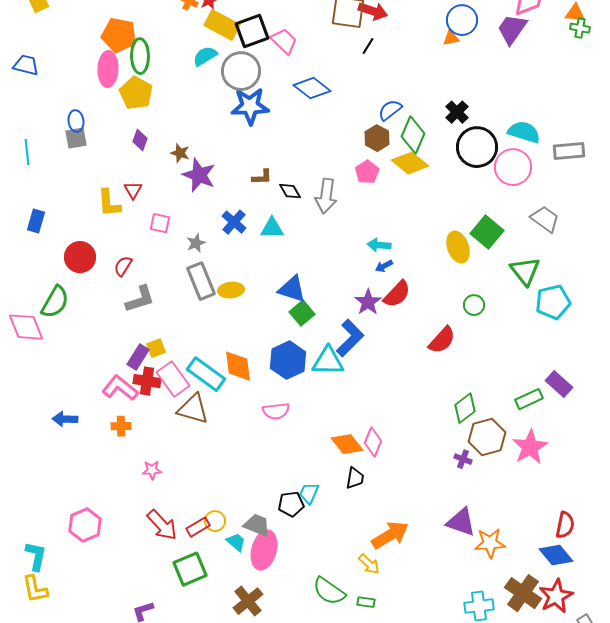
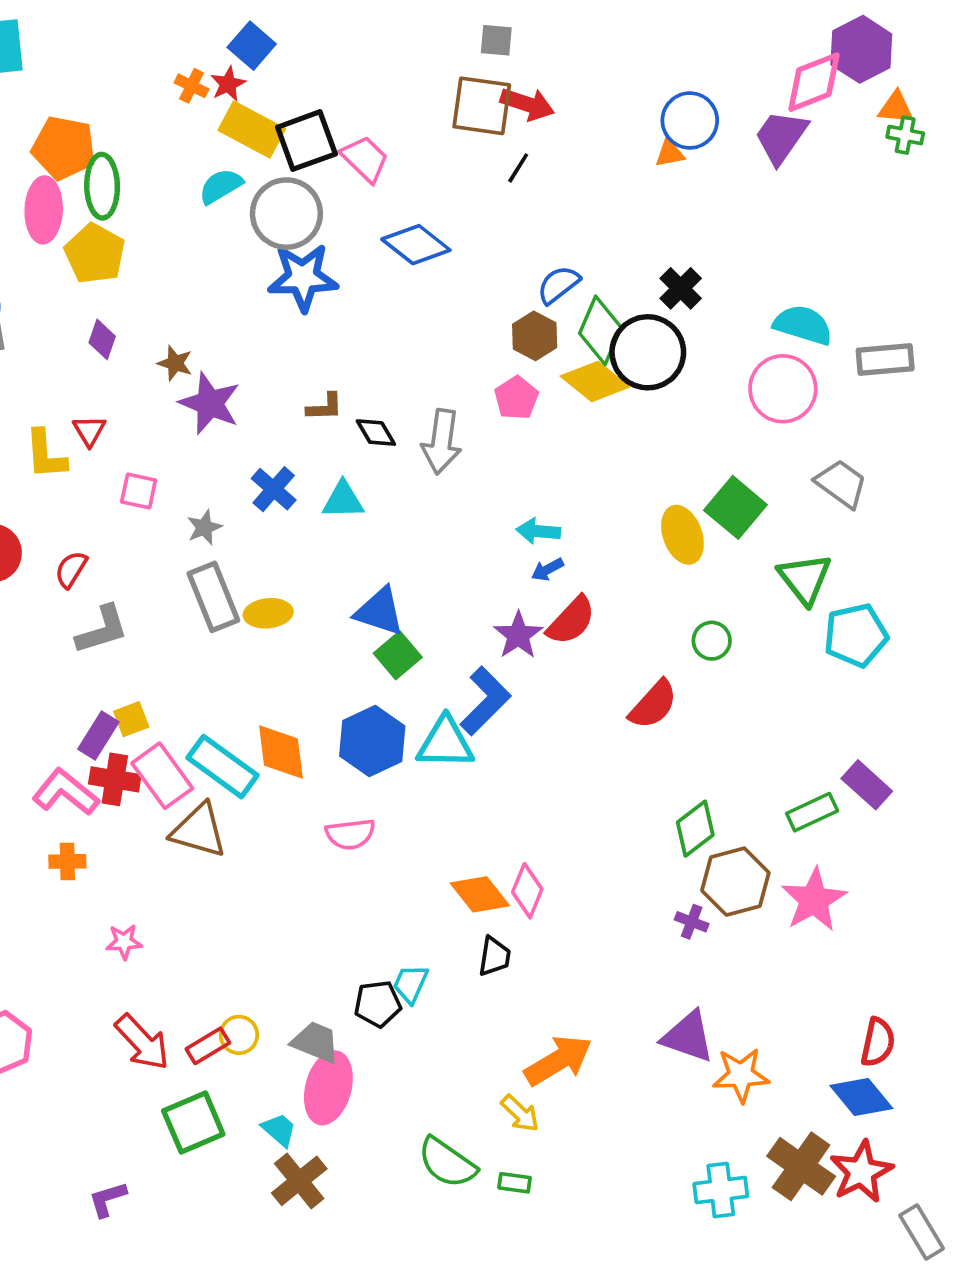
black circle: (477, 147) -> (648, 352), moved
cyan trapezoid: (236, 542) -> (279, 1130), moved

